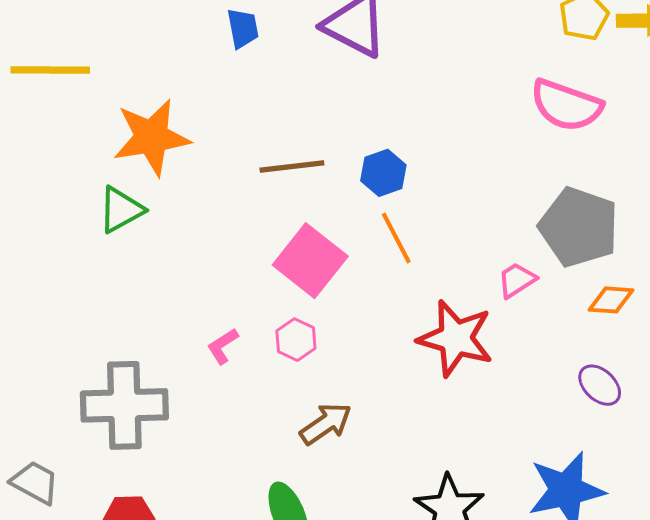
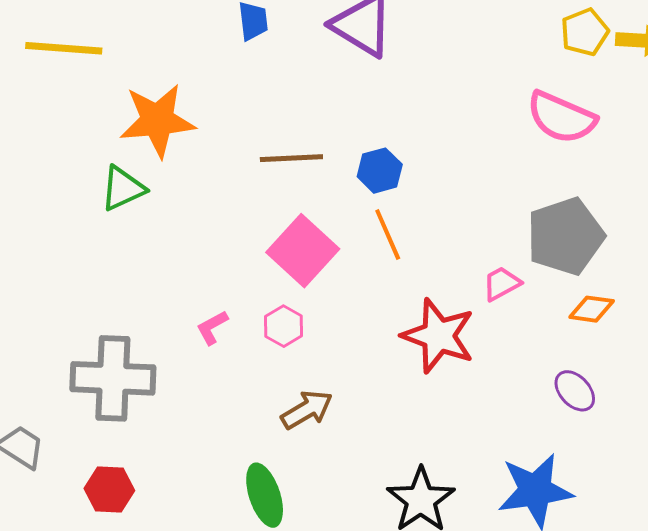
gray pentagon: (579, 227) -> (565, 236), turned 30

